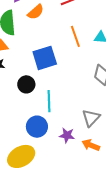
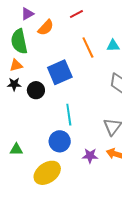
black circle: (26, 84) -> (36, 90), moved
purple star: (67, 135) -> (90, 156), moved

